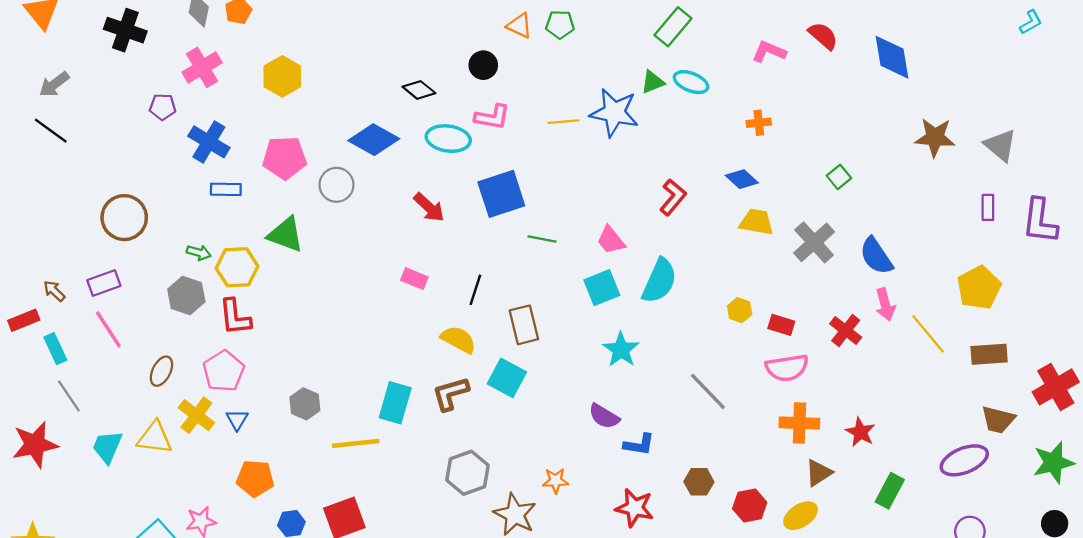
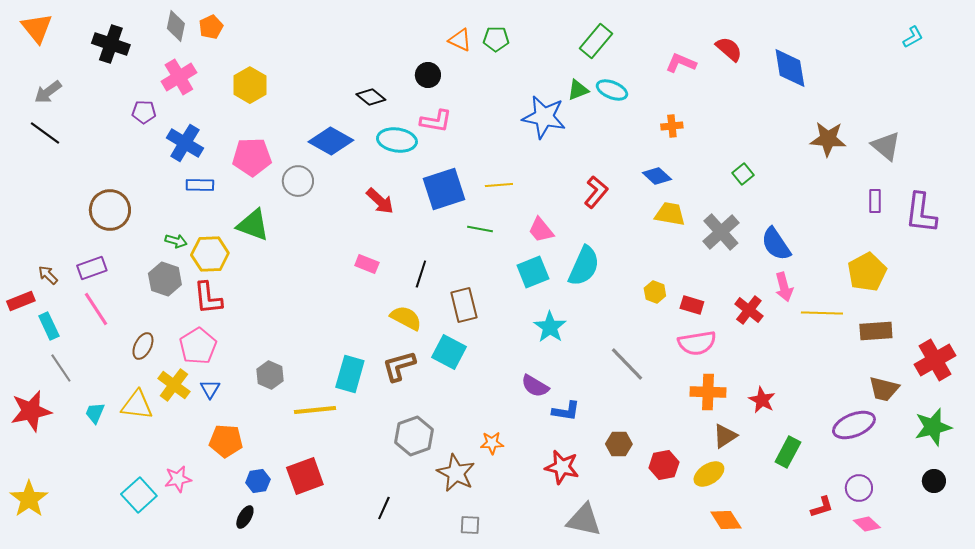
yellow line: (563, 122) -> (499, 185), moved
yellow line: (928, 334) -> (822, 313), turned -48
cyan trapezoid: (107, 447) -> (95, 413), size x0.7

